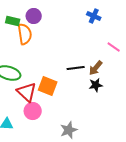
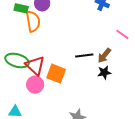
red triangle: (27, 92) -> (35, 66), moved
pink circle: (33, 111) -> (35, 85), moved

